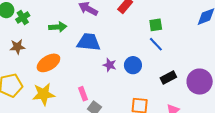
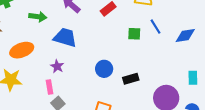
blue line: (156, 44) -> (156, 27), moved
purple star: (110, 65) -> (57, 66), moved
black rectangle: (168, 78) -> (131, 79), moved

